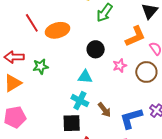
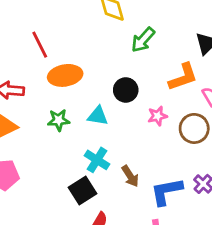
orange ellipse: (57, 30) -> (65, 75), moved
green star: (41, 66) -> (59, 120), moved
cyan triangle: (85, 77) -> (98, 116), moved
black square: (72, 123) -> (83, 191), turned -36

